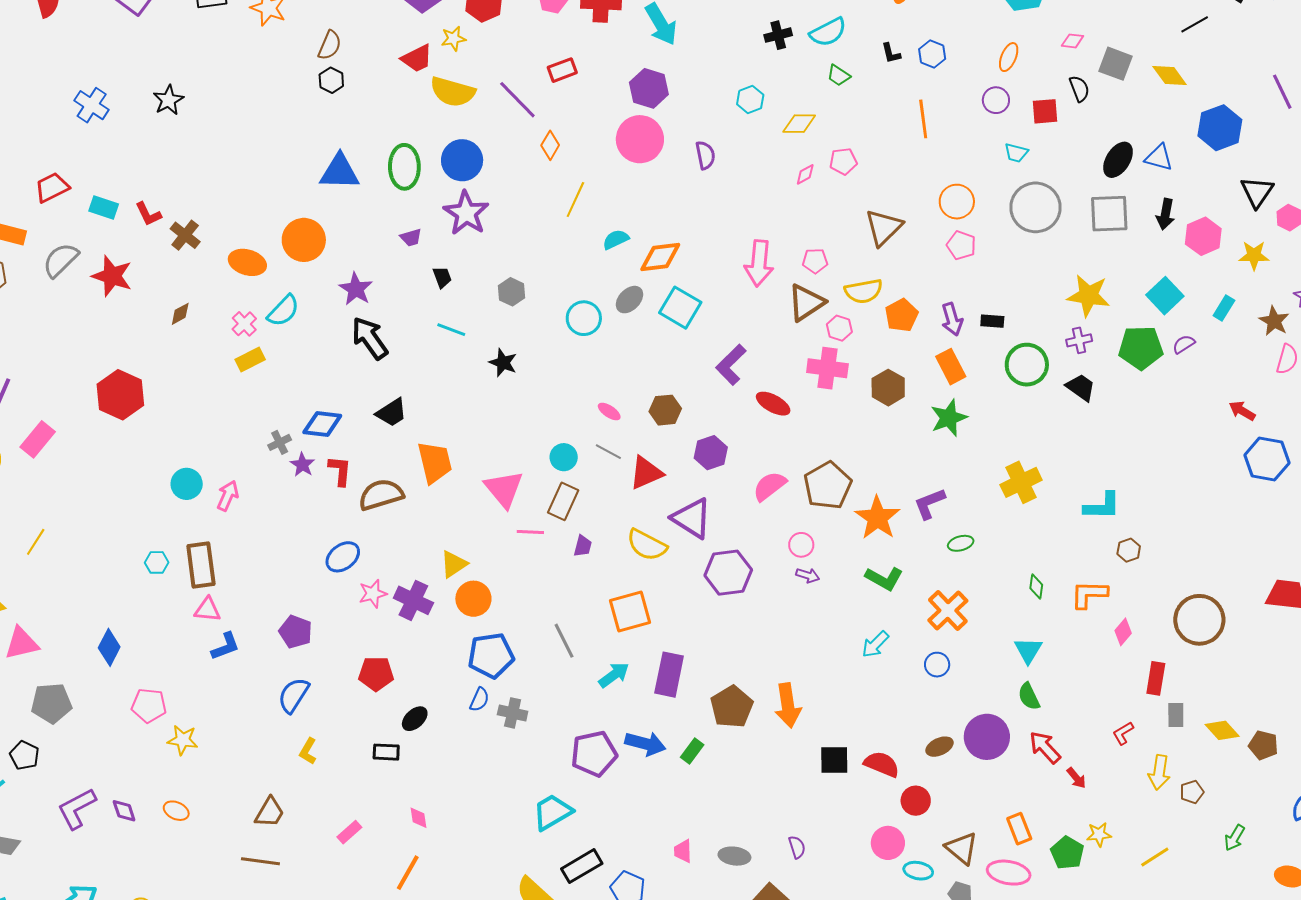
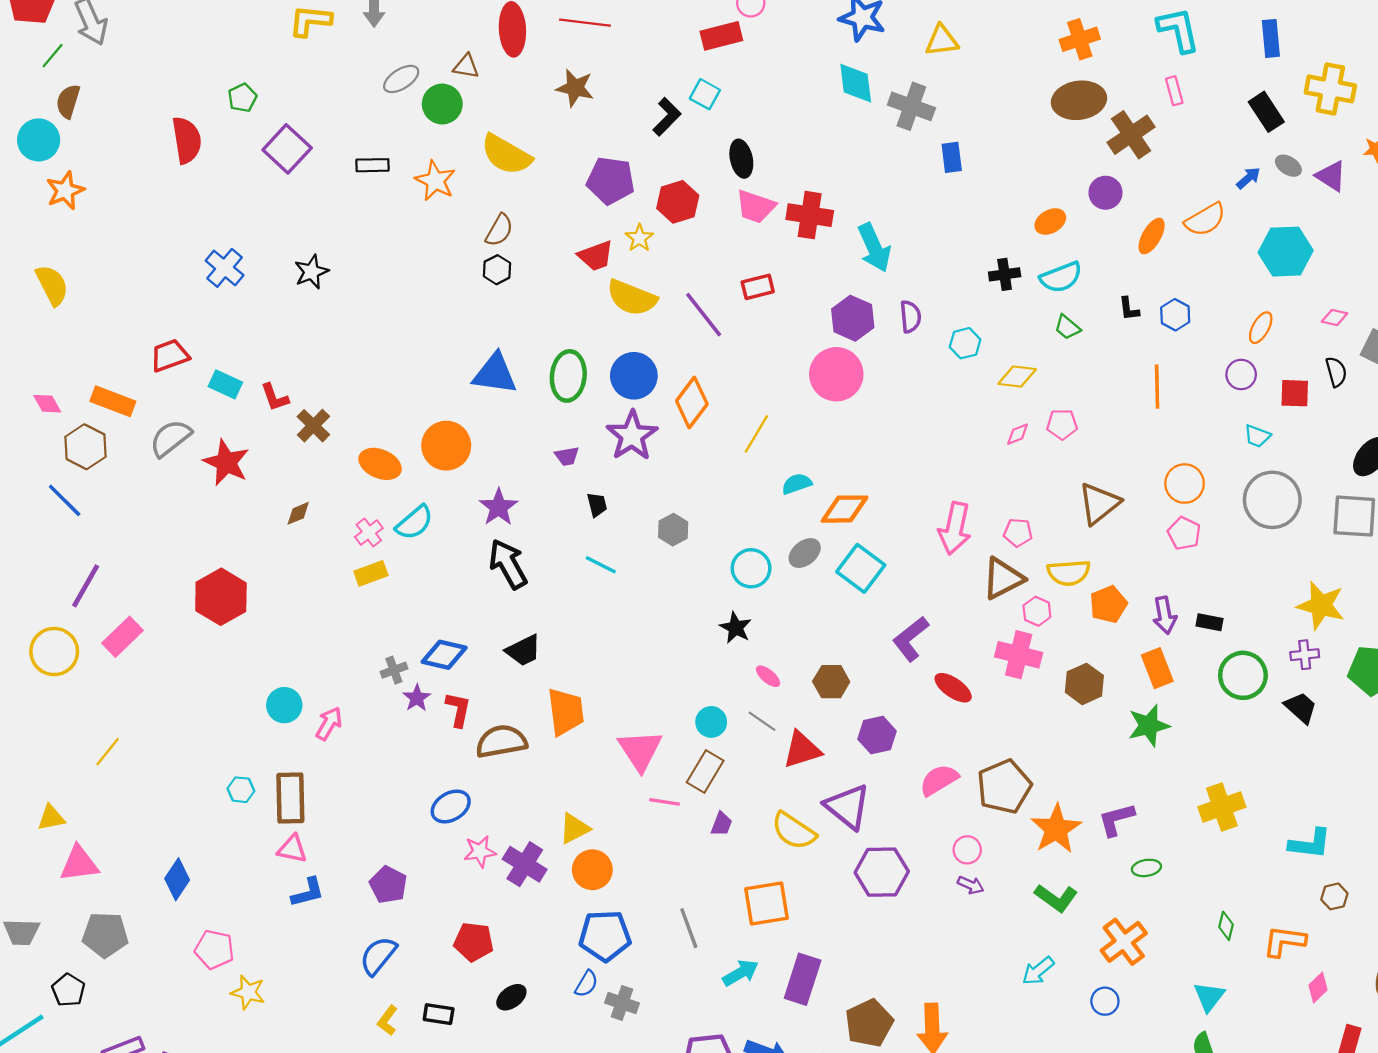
yellow star: (453, 39) -> (639, 238), turned -30
orange diamond: (550, 145) -> (692, 402), moved, size x1.5
purple semicircle: (705, 155) -> (910, 317), moved
black star: (503, 363) -> (736, 628), moved
black rectangle: (386, 752) -> (439, 1014), moved

